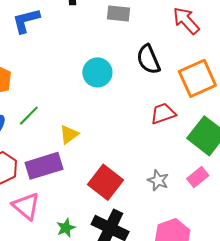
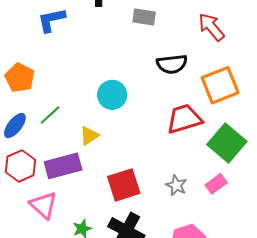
black semicircle: (148, 59) -> (172, 64), turned -76
cyan circle: (97, 72) -> (112, 95), moved
red trapezoid: (163, 114) -> (184, 119), size x1.4
red square: (105, 182) -> (124, 185), turned 32

